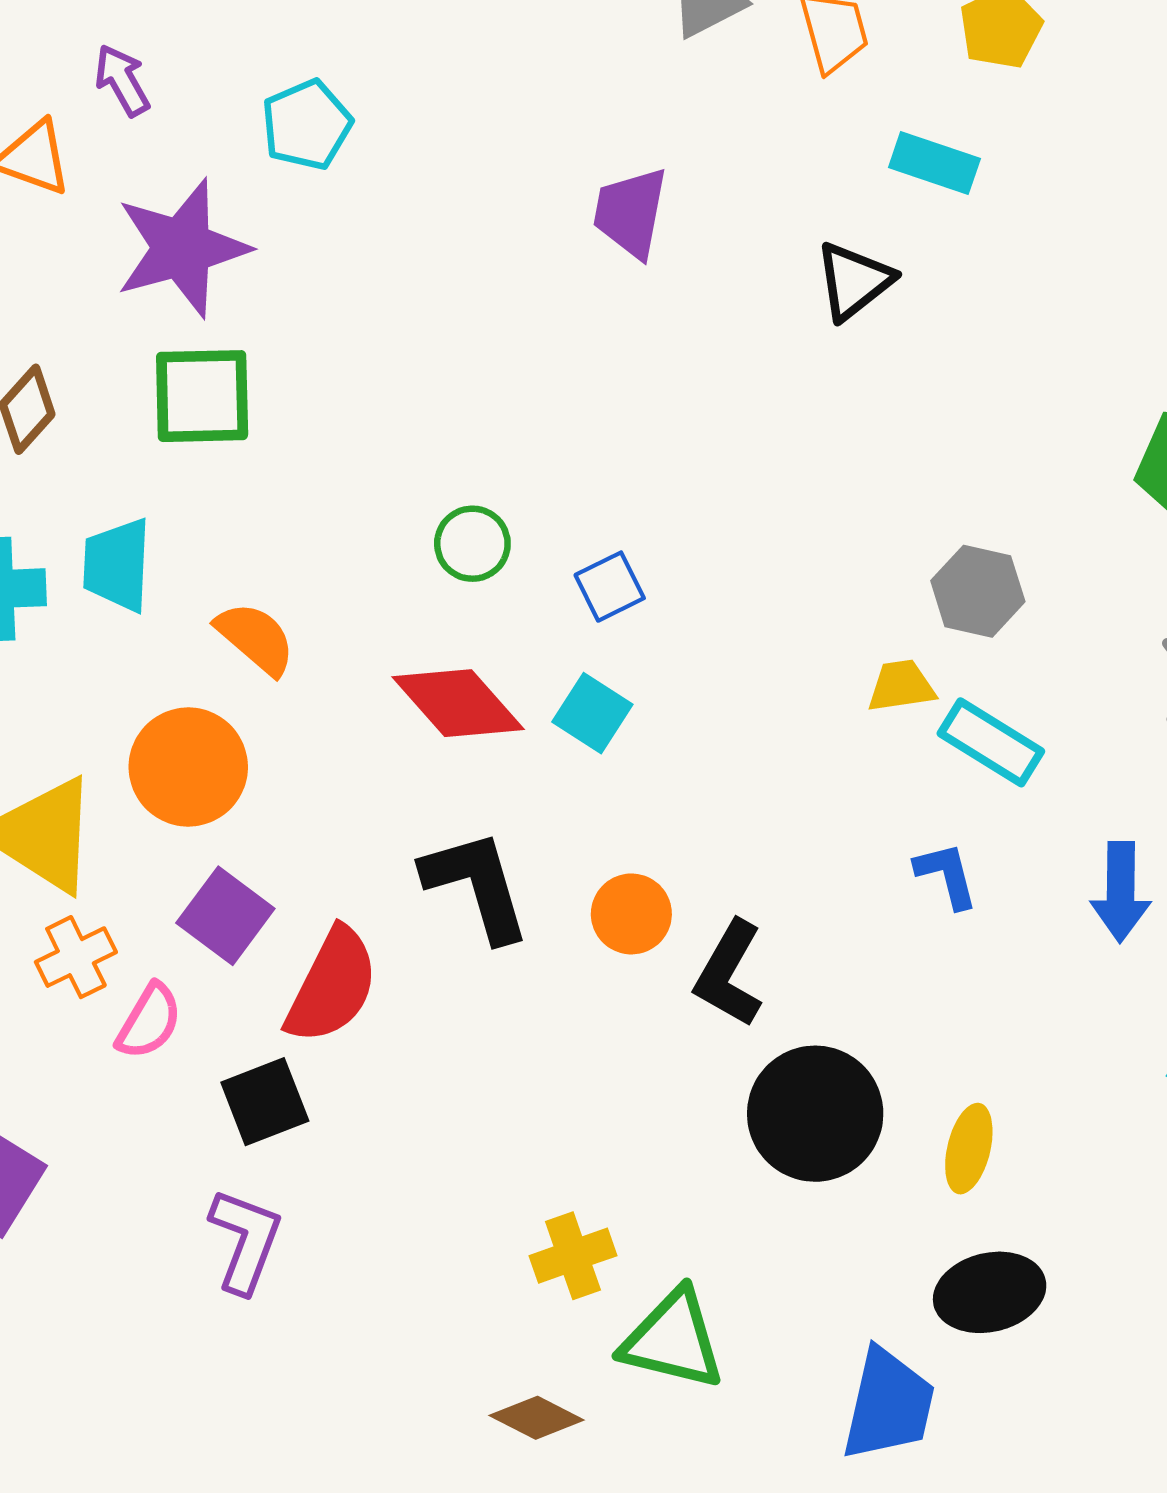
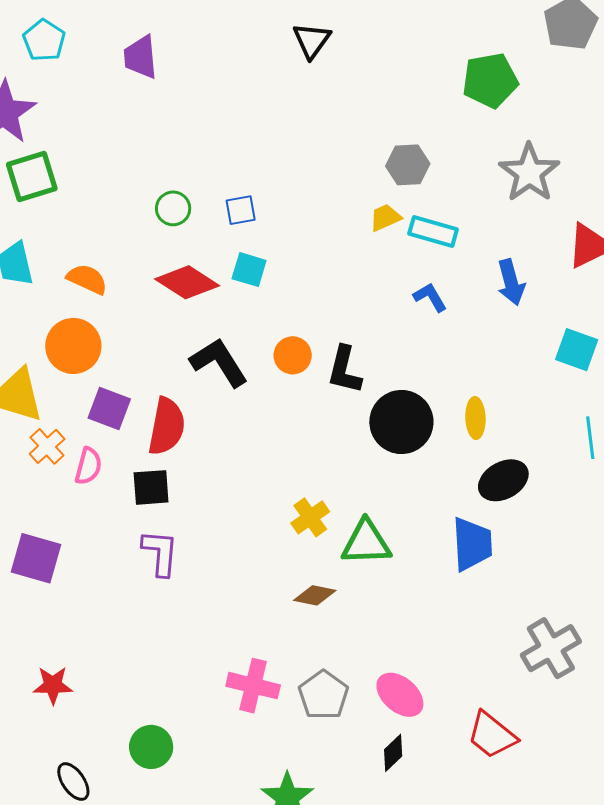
purple trapezoid: (630, 213) -> (141, 57), moved
blue square: (610, 587) -> (241, 210), turned 32
black square: (265, 1102) -> (151, 487), turned 33

